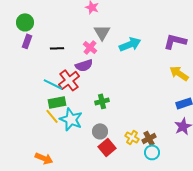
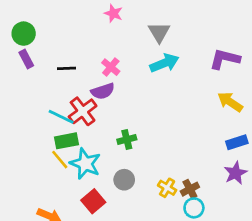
gray triangle: (102, 32) -> (159, 32), moved
purple rectangle: (27, 41) -> (26, 59), turned -48
red square: (107, 147) -> (93, 201), moved

